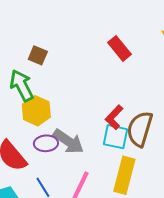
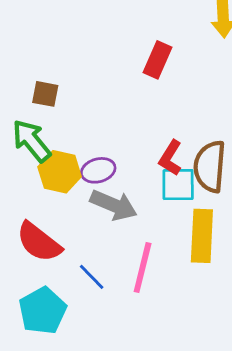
red rectangle: (120, 48) -> (157, 60), turned 75
purple ellipse: (46, 143) -> (98, 170), moved

